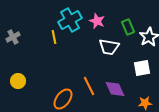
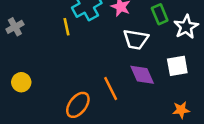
purple diamond: (115, 89) -> (142, 75), moved

